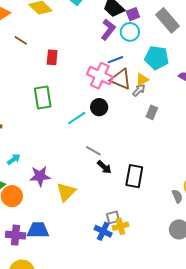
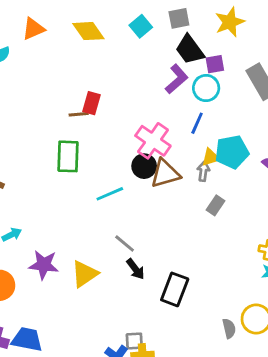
brown line: (21, 40) -> (79, 114), moved, turned -48
cyan pentagon: (157, 58) -> (232, 152), moved, turned -30
blue line: (115, 60) -> (197, 123), moved, turned -56
brown triangle: (121, 79) -> (165, 173), moved, turned -50
gray arrow: (139, 90) -> (203, 171), turned -48
black circle: (99, 107) -> (144, 166), moved
yellow triangle: (66, 192) -> (85, 274), moved

